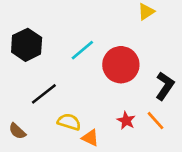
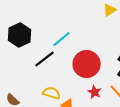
red circle: (121, 65) -> (87, 64), moved
black line: (44, 94) -> (45, 59), moved

